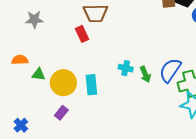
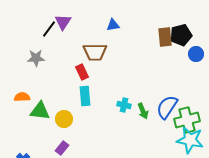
green triangle: (39, 74) -> (40, 111), size x1.5
yellow circle: (63, 83) -> (64, 119), size x0.7
cyan rectangle: (91, 85) -> (85, 96), moved

